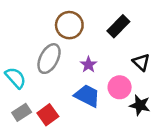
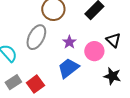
pink circle: (120, 87) -> (94, 51), moved
blue trapezoid: (87, 96) -> (68, 68), turned -65

